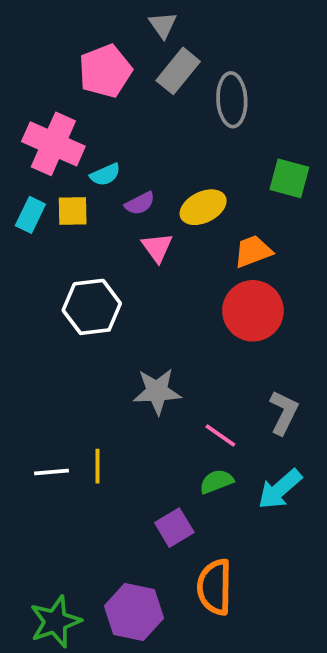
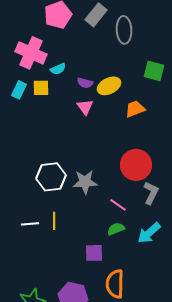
purple semicircle: (140, 203) -> (85, 83), moved, turned 42
white hexagon: (92, 307) -> (51, 177), moved
red circle: (253, 311) -> (136, 165), moved
purple square: (174, 528) -> (94, 253), turned 30

